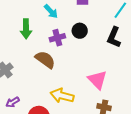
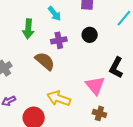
black circle: (80, 31) -> (90, 35), moved
black L-shape: (114, 37) -> (116, 68), moved

